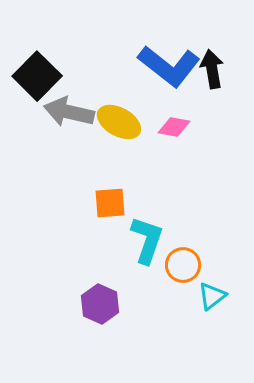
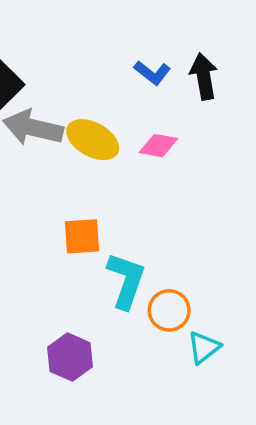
blue L-shape: (169, 66) -> (152, 73), size x0.5

